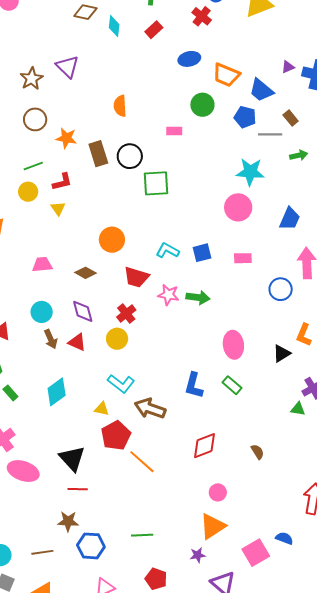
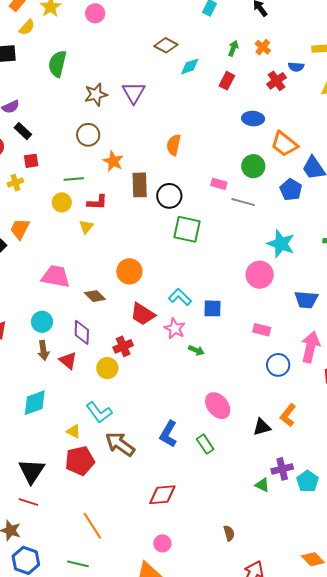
cyan diamond: (114, 26) -> (190, 66), turned 50
red rectangle: (154, 30) -> (227, 81), turned -36
gray line: (270, 134) -> (243, 202), moved
blue trapezoid: (290, 219) -> (306, 300), turned 55
pink rectangle: (243, 258) -> (262, 330), moved
pink trapezoid: (42, 265) -> (56, 276), size x1.4
pink star: (168, 295) -> (175, 329), moved
green arrow: (198, 297) -> (196, 350), size x0.7
pink ellipse: (233, 345) -> (218, 406), turned -48
brown semicircle: (258, 452) -> (229, 533), moved
orange line: (142, 462) -> (92, 526), moved

